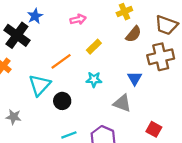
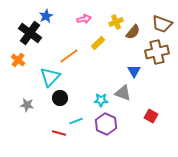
yellow cross: (124, 12) -> (116, 22), moved
cyan star: (94, 79) -> (101, 100), moved
black circle: (62, 101) -> (60, 98), moved

